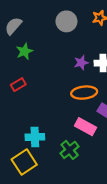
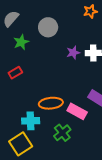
gray circle: (66, 21) -> (48, 27), moved
orange ellipse: (84, 93) -> (51, 103), moved

